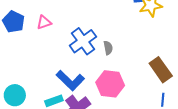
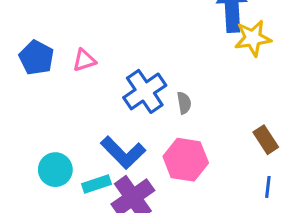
brown rectangle: (161, 70) -> (266, 140), size x0.7
cyan circle: (15, 95) -> (55, 170), moved

